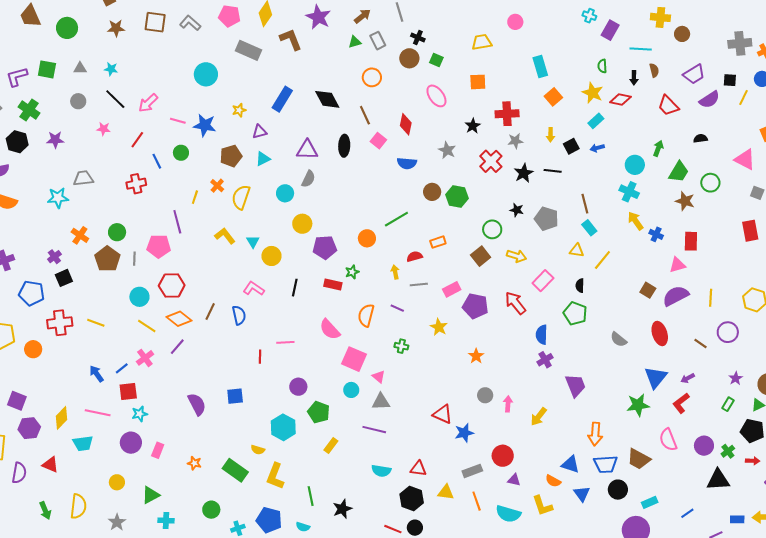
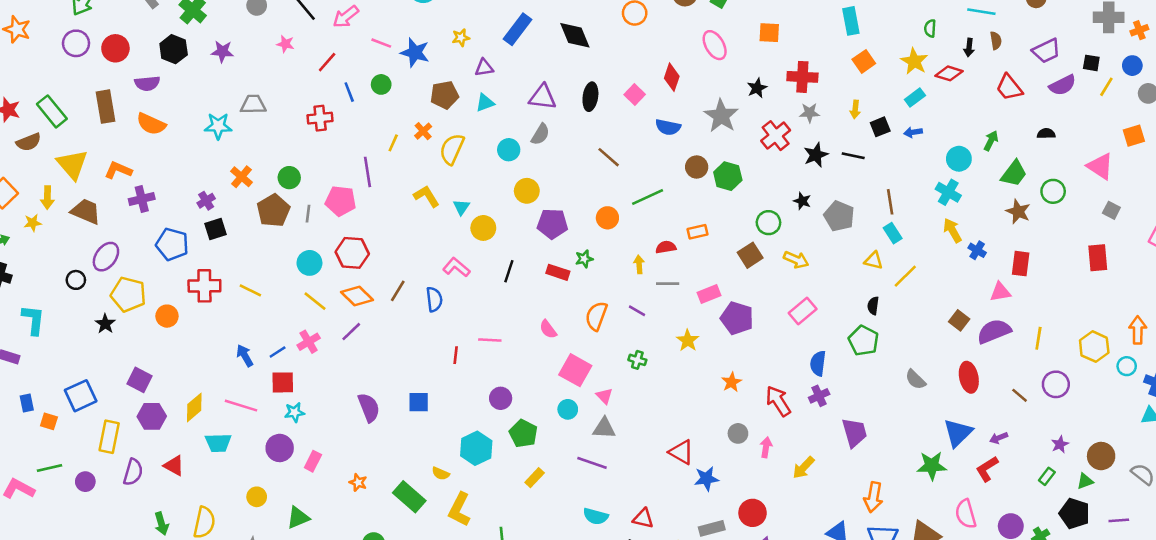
brown line: (365, 115) -> (609, 157), moved, turned -30
gray star: (447, 150) -> (721, 116), size x1.5
pink rectangle: (543, 281) -> (803, 311), moved
red arrow: (515, 303) -> (778, 401), moved
pink semicircle: (330, 329) -> (548, 329), size x0.7

